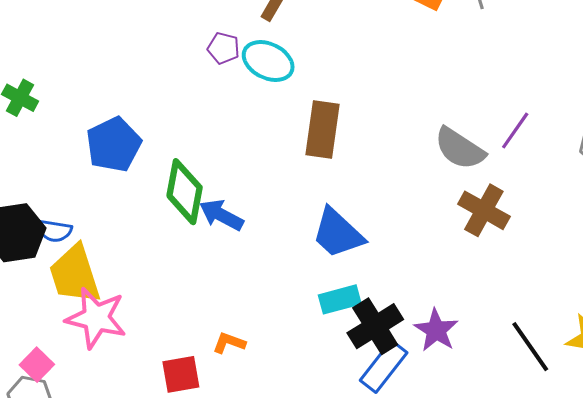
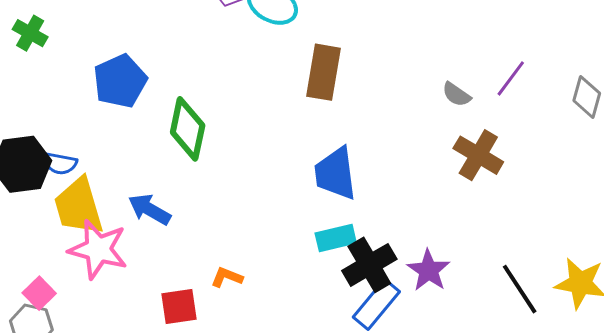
gray semicircle: (460, 149) -> (456, 94), size x0.6
blue arrow: (221, 215) -> (150, 209), moved
blue trapezoid: (338, 233) -> (335, 173), turned 38

